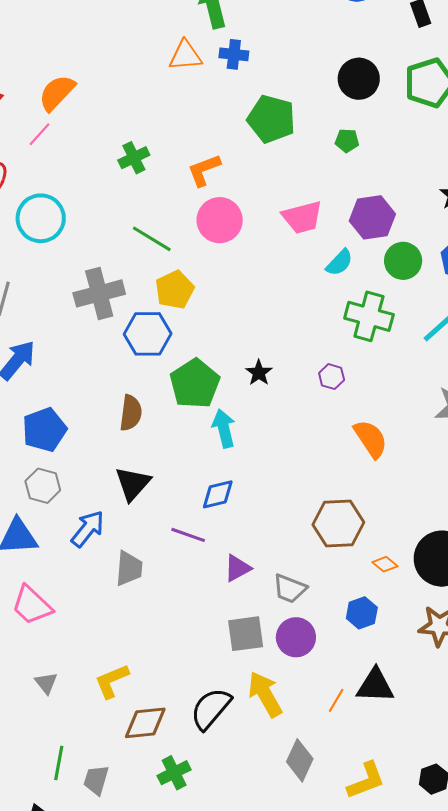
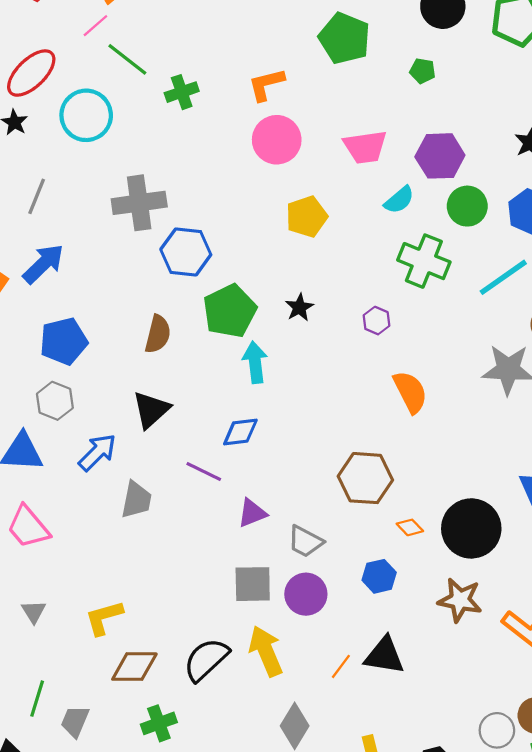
green cross: (134, 158) -> (182, 92), moved
green line: (152, 239) -> (127, 59), moved
yellow pentagon: (175, 290) -> (307, 217), moved

